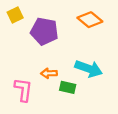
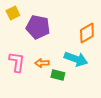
orange diamond: (90, 20) -> (87, 33), moved, turned -70
pink L-shape: (23, 90) -> (17, 62), moved

